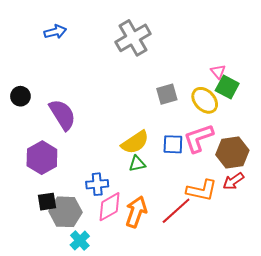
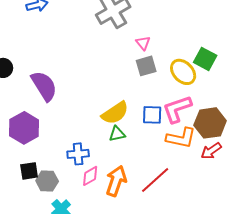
pink triangle: (218, 72) -> (143, 43), moved
orange L-shape: (202, 190) -> (181, 138), moved
pink diamond: (109, 207) -> (90, 176), size x0.7
gray hexagon: (65, 212) -> (47, 181), size x0.7

